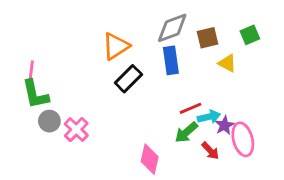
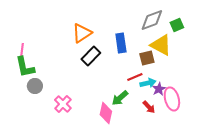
gray diamond: (172, 28) -> (152, 20), moved
brown square: (208, 38) -> (147, 58), moved
yellow triangle: (227, 63) -> (161, 45), size x1.6
pink cross: (76, 130) -> (63, 104), moved
green arrow: (186, 132) -> (120, 98), moved

